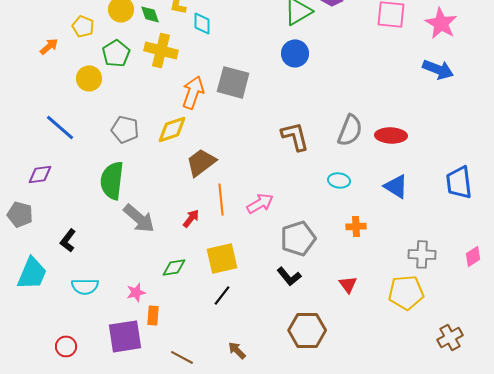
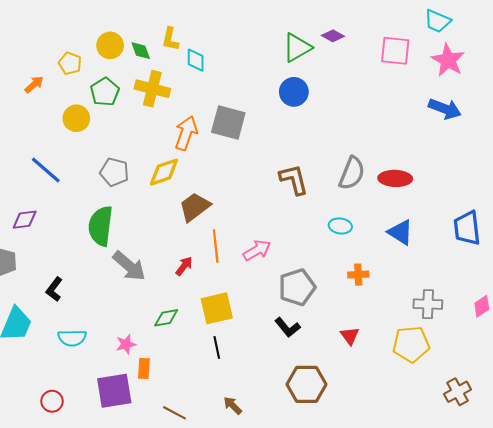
black line: (222, 295) -> (217, 347), turned -50

